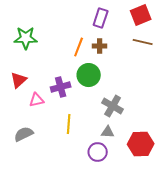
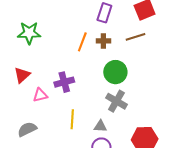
brown line: (143, 42) -> (136, 37), moved, turned -30
green circle: (89, 75) -> (115, 72), moved
gray triangle: (108, 132) -> (100, 126), moved

